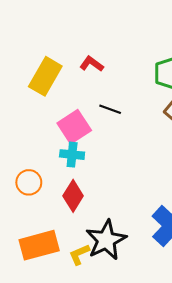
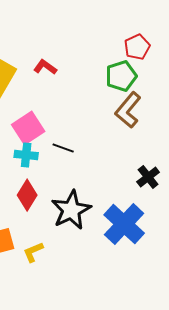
black line: (110, 109) -> (63, 148), moved
black star: (106, 240) -> (71, 210), moved

